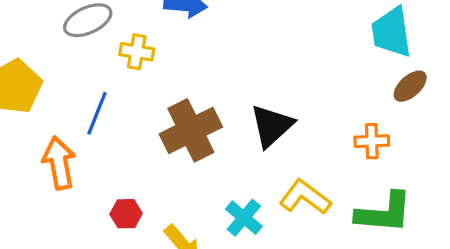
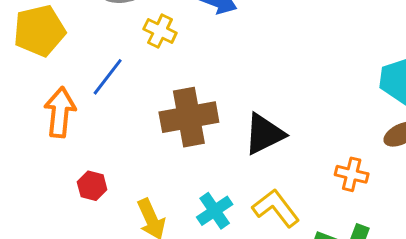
red hexagon: (126, 214) -> (92, 186), moved

